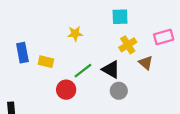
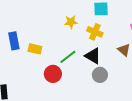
yellow star: (75, 34) -> (71, 22), moved
yellow cross: (128, 45) -> (95, 32), moved, turned -35

